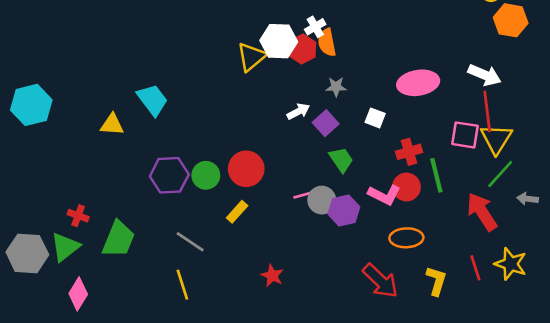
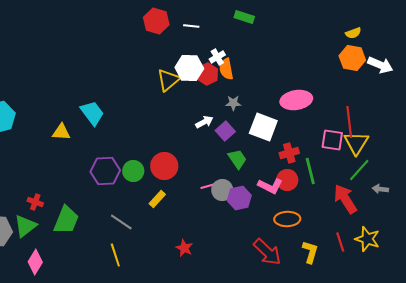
orange hexagon: (511, 20) -> (352, 58), moved
white arrow: (485, 75) -> (380, 65), moved
white square: (375, 118) -> (263, 127), size x1.8

